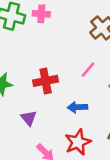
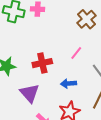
purple triangle: (29, 118) -> (29, 93), size x1.5

